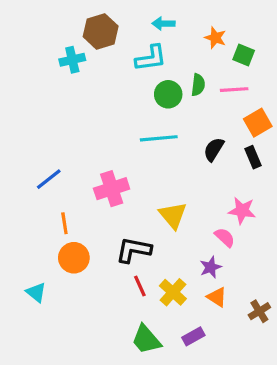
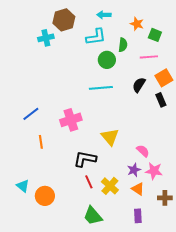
green semicircle: (198, 85) -> (123, 45), moved
black semicircle: (214, 149) -> (139, 85), moved
pink star: (242, 211) -> (154, 171), moved
orange circle: (74, 258) -> (45, 196), moved
brown cross: (259, 311) -> (165, 198), turned 32
purple rectangle: (193, 336) -> (138, 216), moved, turned -64

